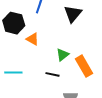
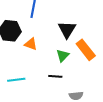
black triangle: (73, 14) -> (67, 30), moved
orange rectangle: (84, 66) -> (86, 50), moved

